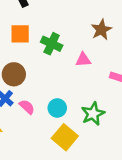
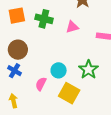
pink semicircle: (27, 107) -> (41, 84), moved, turned -96

